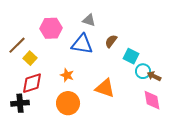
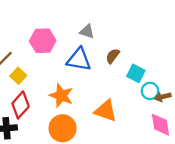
orange star: (67, 75) -> (61, 96), size x1.5
brown arrow: (154, 76) -> (163, 97), turned -40
red diamond: (32, 83) -> (21, 105), turned -30

